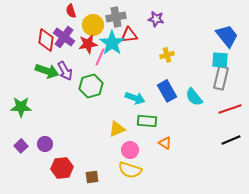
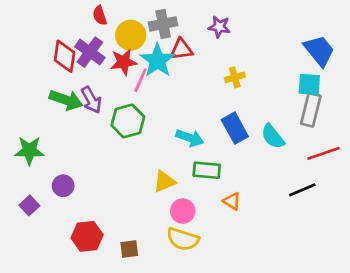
black line: (231, 140) -> (302, 190), moved
purple circle: (45, 144) -> (63, 186), moved

